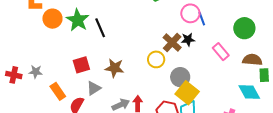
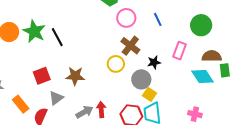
pink circle: (190, 13) -> (126, 18), moved
black star: (188, 40) -> (154, 62), moved
pink rectangle: (221, 52) -> (180, 51), turned 66
cyan diamond: (249, 92) -> (203, 77), moved
yellow square: (187, 93) -> (150, 94), size x0.6

